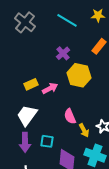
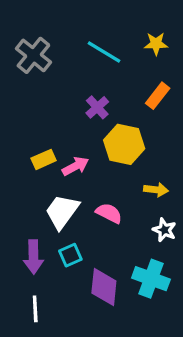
white trapezoid: (27, 115) -> (62, 211), moved
pink semicircle: (70, 116) -> (109, 213), turned 140
yellow arrow: (84, 130) -> (156, 190), moved, turned -56
cyan square: (47, 141) -> (70, 255), turned -32

